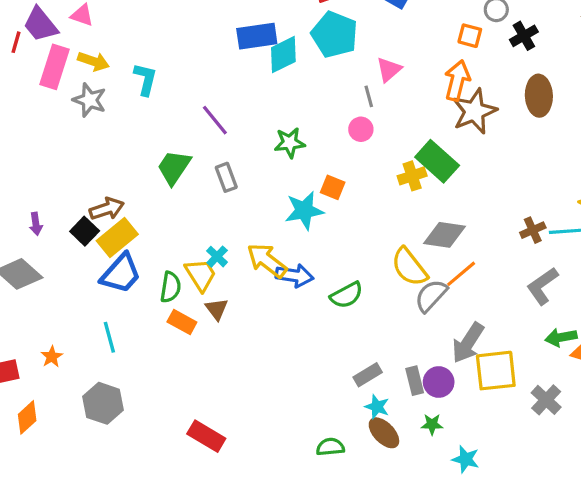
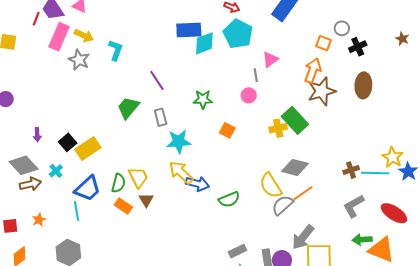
brown arrow: (107, 209) -> (30, 184), moved
cyan star: (304, 211) -> (179, 142), moved
cyan cross: (217, 257) -> (56, 171), moved
blue trapezoid: (121, 274) -> (88, 189), moved

